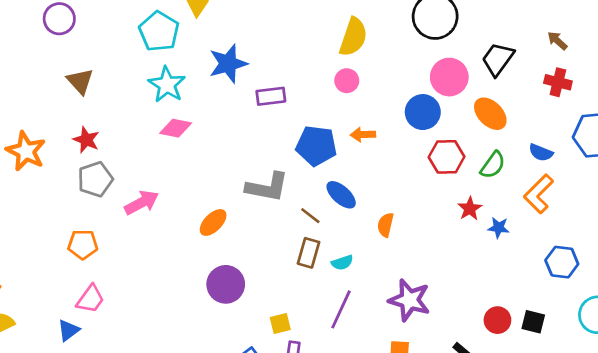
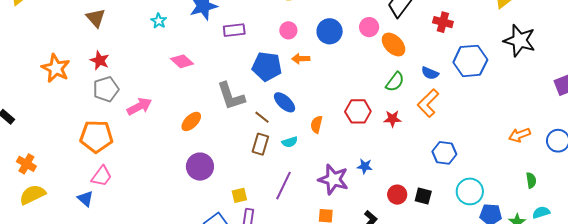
pink circle: (449, 77) -> (369, 27), moved, size x0.7
pink circle: (347, 81) -> (288, 30), moved
cyan star: (167, 85) -> (159, 21), size x0.6
blue circle: (423, 112) -> (330, 31), moved
pink diamond: (176, 128) -> (182, 61), moved, turned 30
red hexagon: (447, 157) -> (358, 111), moved
gray L-shape: (267, 187) -> (231, 96), turned 60
red star: (470, 209) -> (392, 119), moved, turned 30
blue star: (499, 228) -> (365, 166), moved
orange pentagon: (83, 244) -> (96, 136), size x1.5
cyan semicircle: (342, 263) -> (290, 142), moved
blue triangle: (68, 330) -> (85, 199), turned -42

